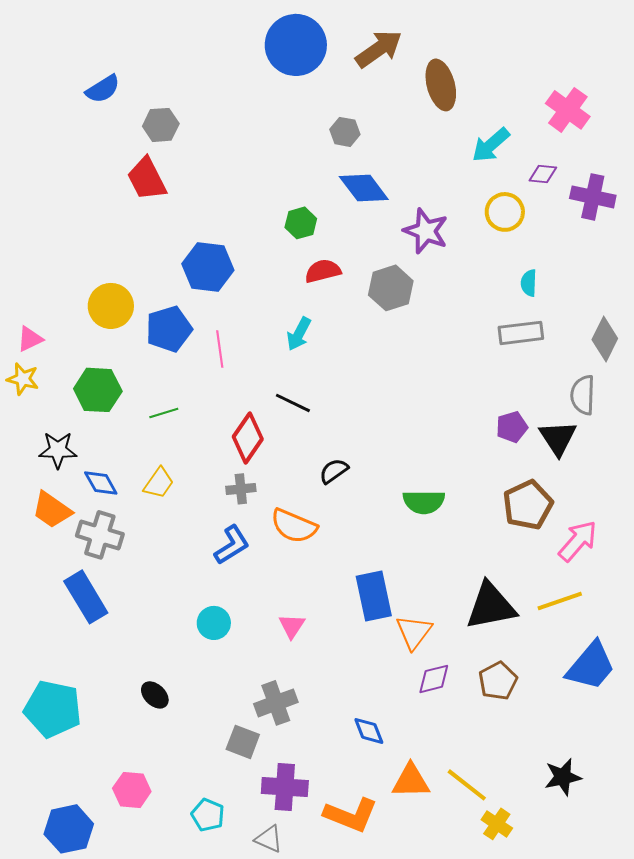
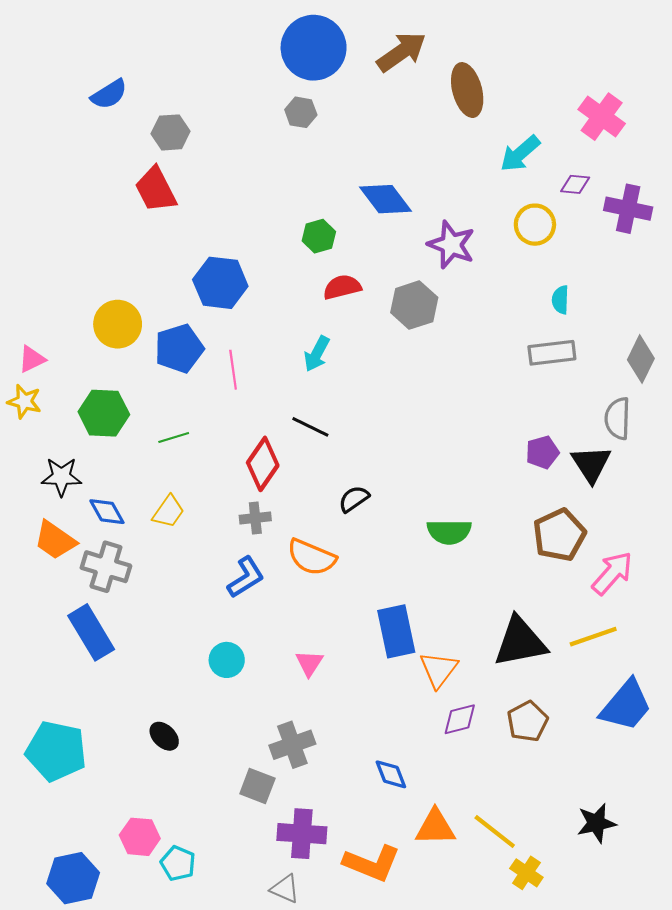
gray hexagon: (345, 132) -> (301, 112), moved
cyan pentagon: (208, 815) -> (178, 863), moved

